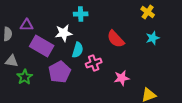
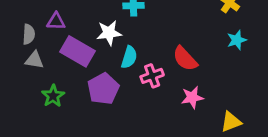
red semicircle: (116, 39) -> (185, 59), moved
gray triangle: (12, 61) -> (34, 60), moved

